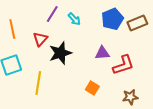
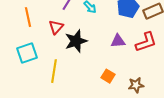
red L-shape: (123, 65) -> (146, 42), moved
brown star: (130, 97) -> (136, 85), moved

